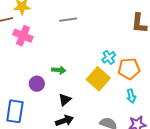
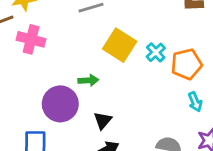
yellow square: (98, 79) -> (120, 45), moved
purple circle: (37, 84) -> (60, 104), size x1.6

